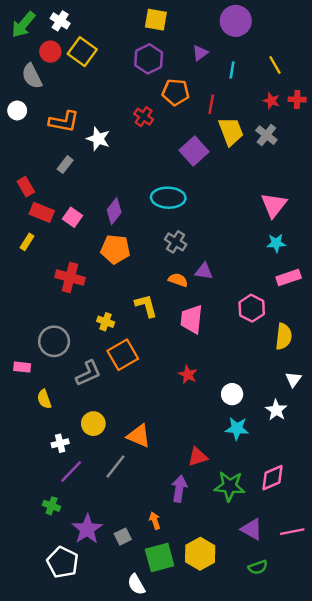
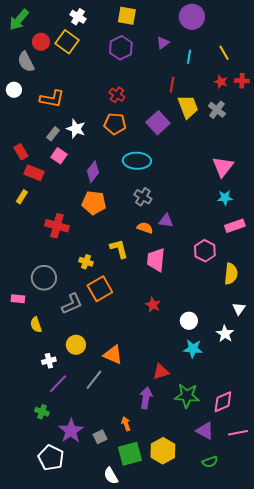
white cross: (60, 21) -> (78, 17), moved
orange pentagon: (176, 92) -> (115, 124), moved
white star: (98, 139) -> (76, 129), moved
pink square: (72, 217) -> (59, 156), moved
pink diamond: (273, 478) -> (223, 402), moved

